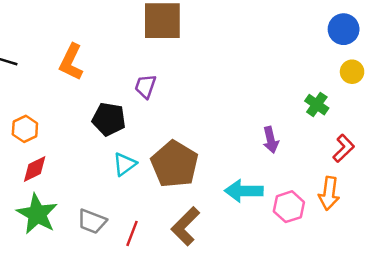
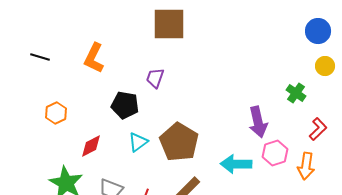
purple arrow: (271, 140) -> (258, 122), size x1.4
red diamond: (35, 169) -> (91, 146), moved
pink hexagon: (289, 207) -> (275, 153), moved

